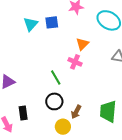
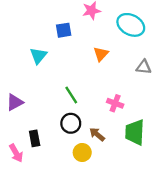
cyan triangle: (31, 24) -> (38, 56), moved
pink cross: (75, 62) -> (115, 103), moved
brown arrow: (76, 112) -> (97, 134), turned 104

